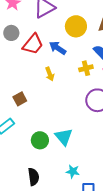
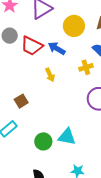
red trapezoid: (33, 44) -> (32, 46), turned 80
cyan triangle: (64, 137) -> (67, 137), turned -36

